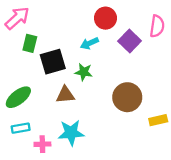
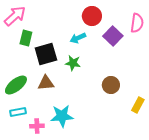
brown triangle: (65, 95) -> (46, 83), moved
brown circle: (127, 97) -> (111, 85), size x0.7
yellow rectangle: (158, 120) -> (138, 105), turned -49

